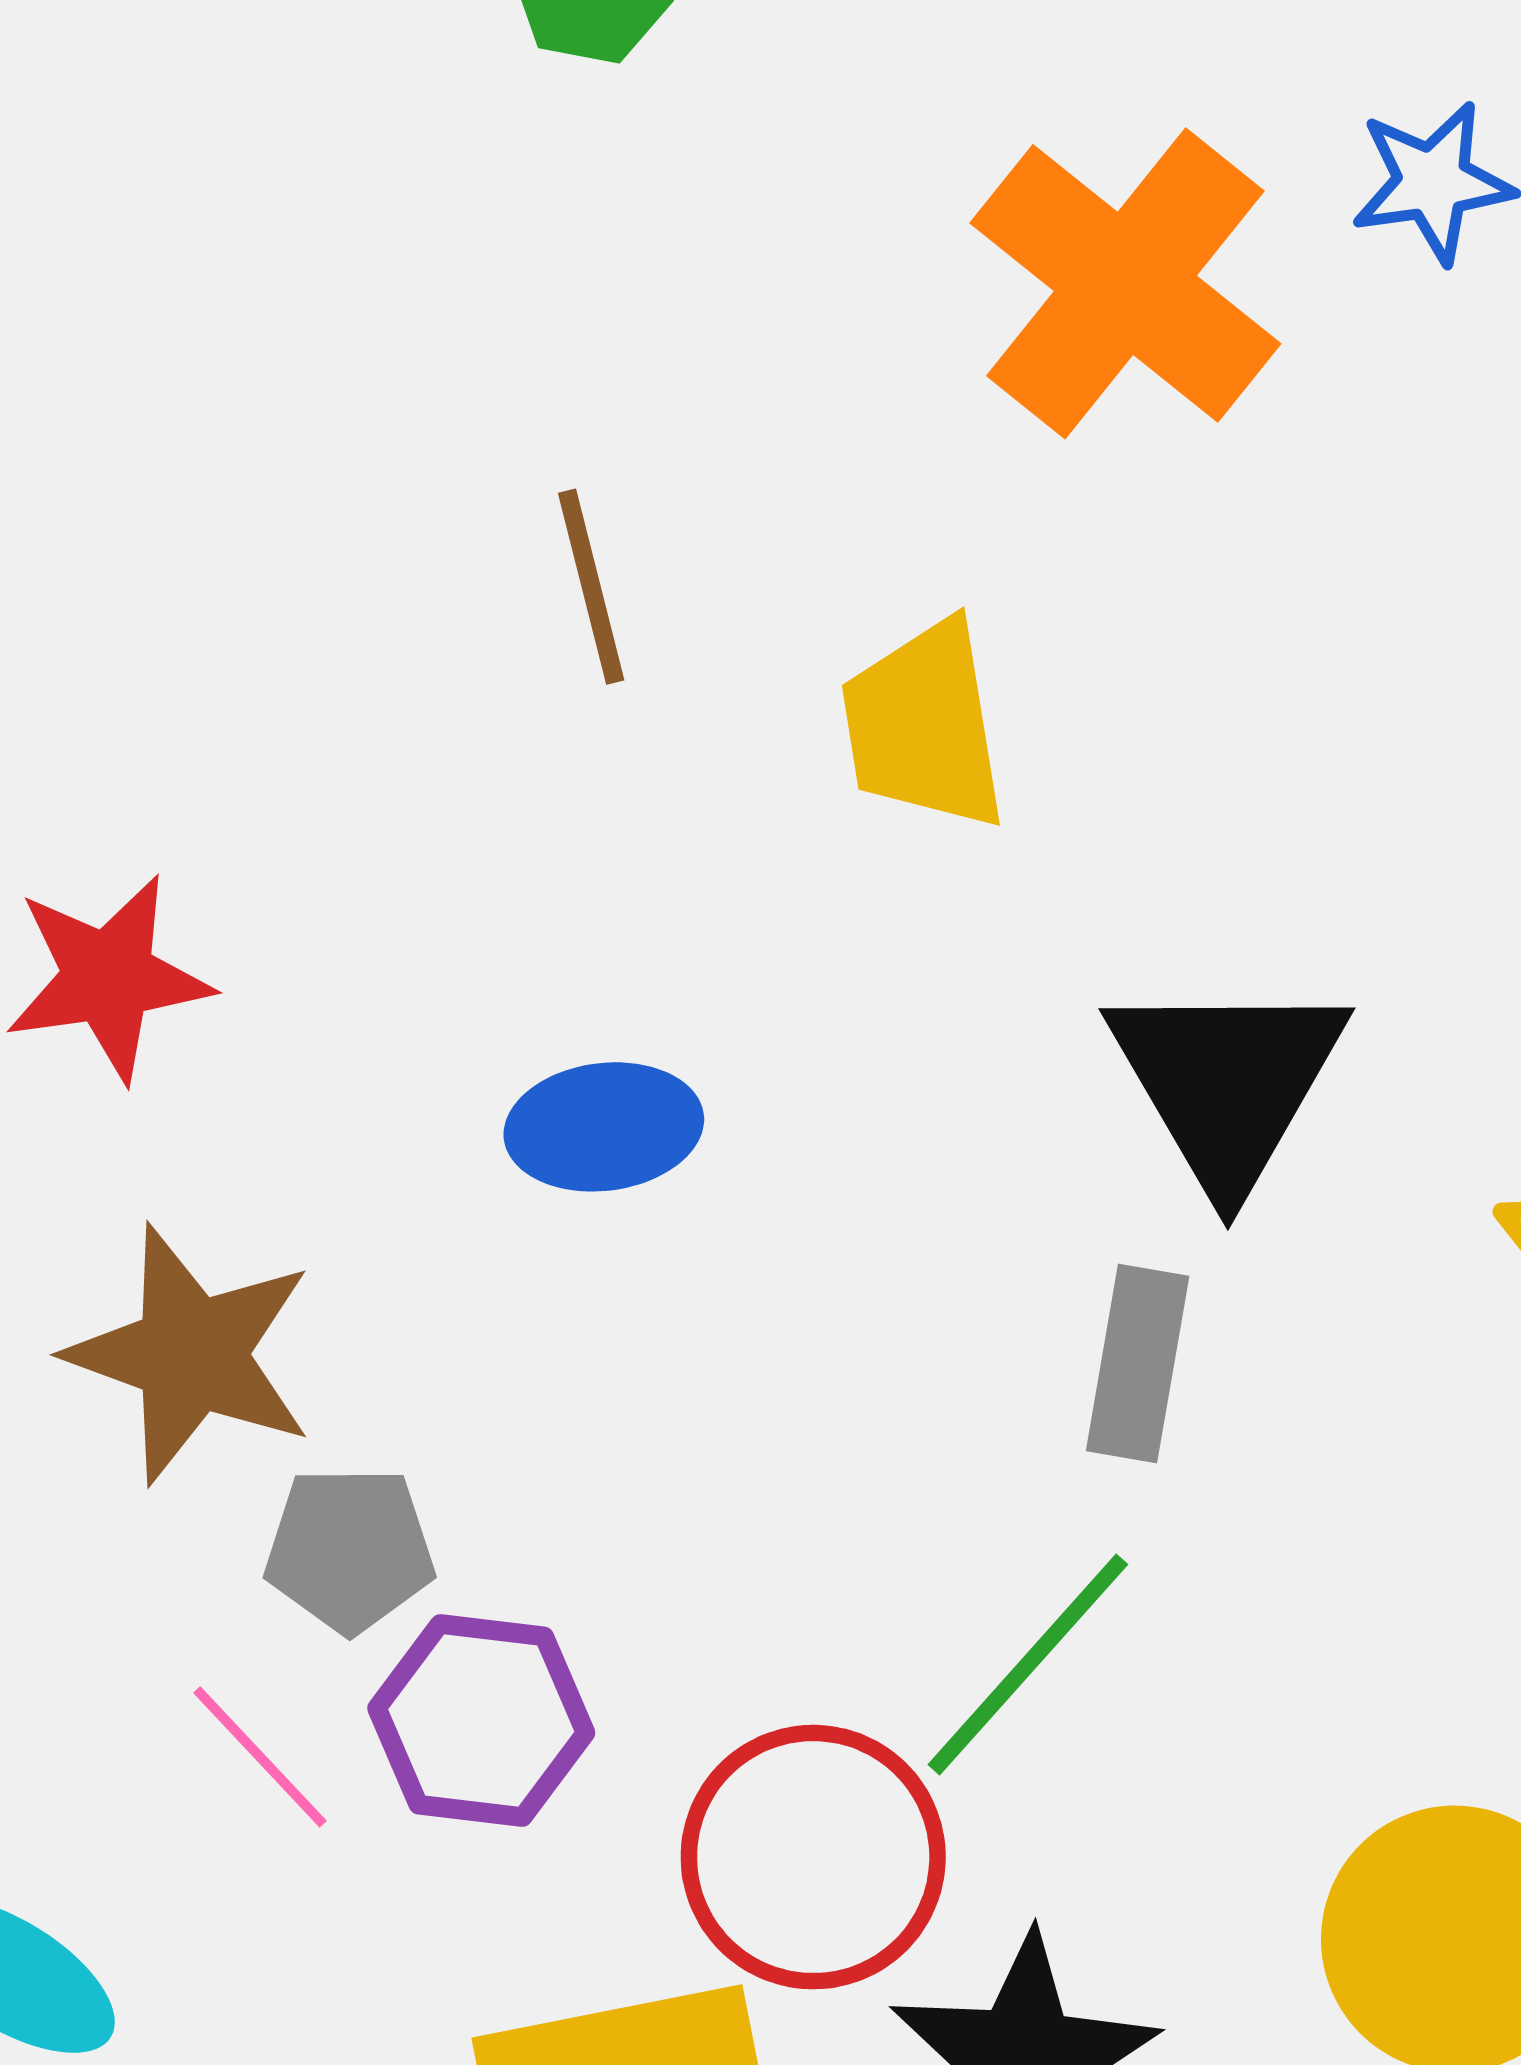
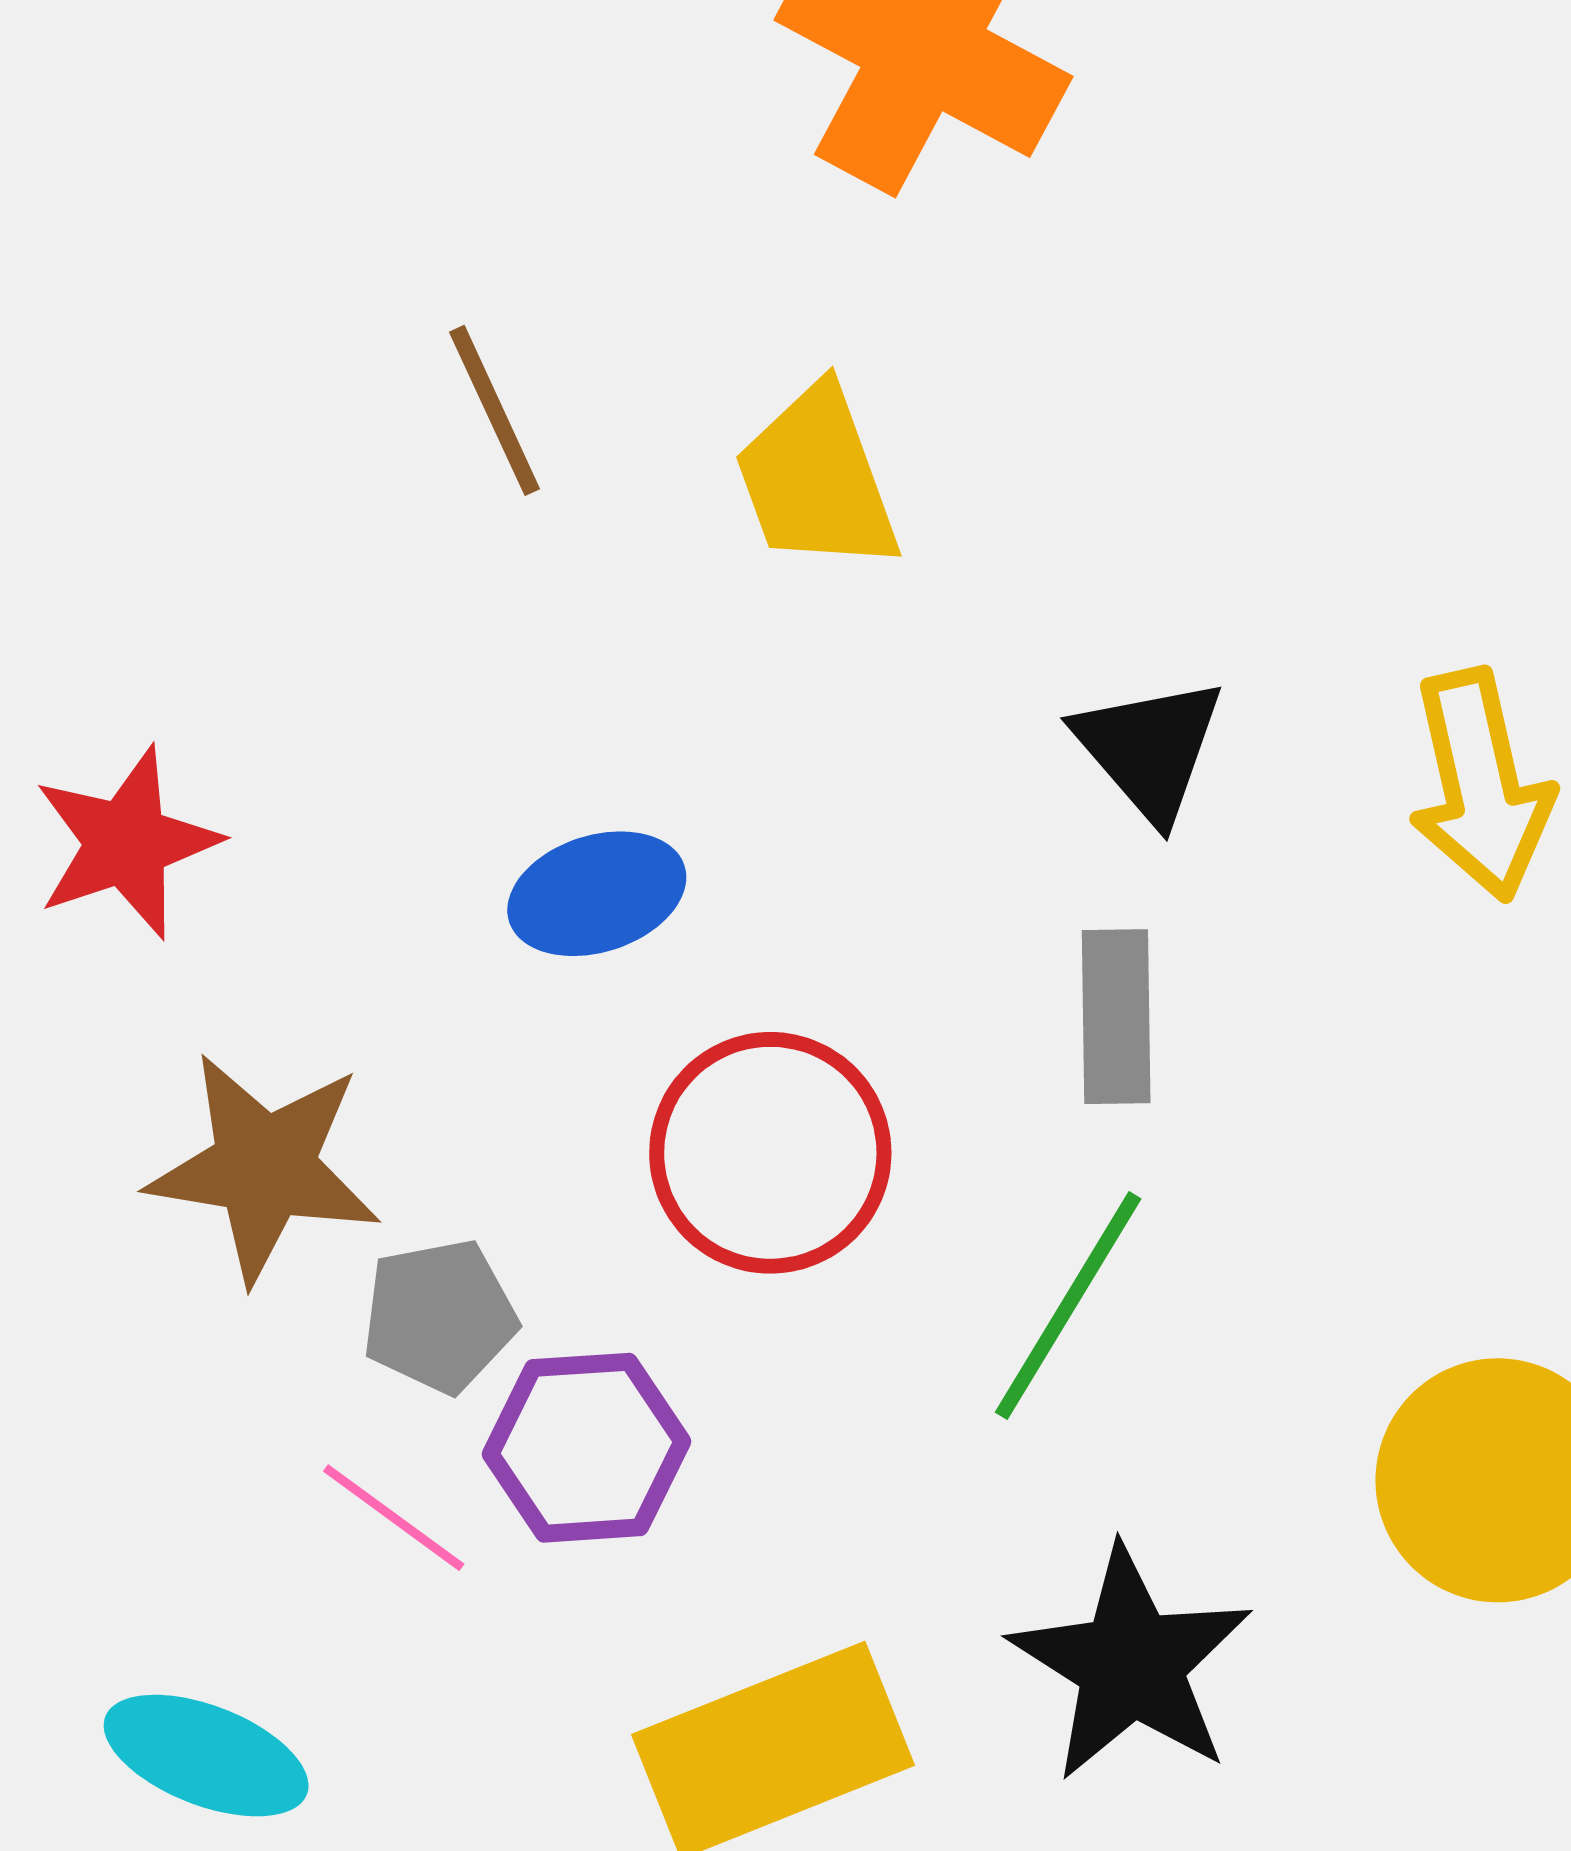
black triangle: (1227, 1082) -> (1149, 749), size x0.7
red circle: (813, 1857) -> (770, 1153), moved

